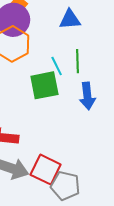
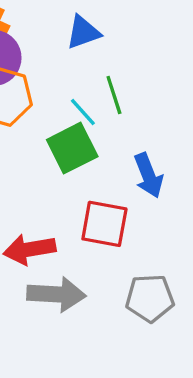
blue arrow: (87, 96) -> (148, 175), moved
red square: (46, 170) -> (104, 224), moved

